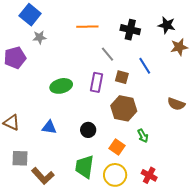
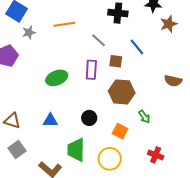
orange line: (87, 27) -> (64, 24), moved
gray square: (20, 158) -> (17, 149), moved, turned -30
green trapezoid: (85, 167) -> (76, 150), moved
yellow circle: (115, 175) -> (110, 159), moved

